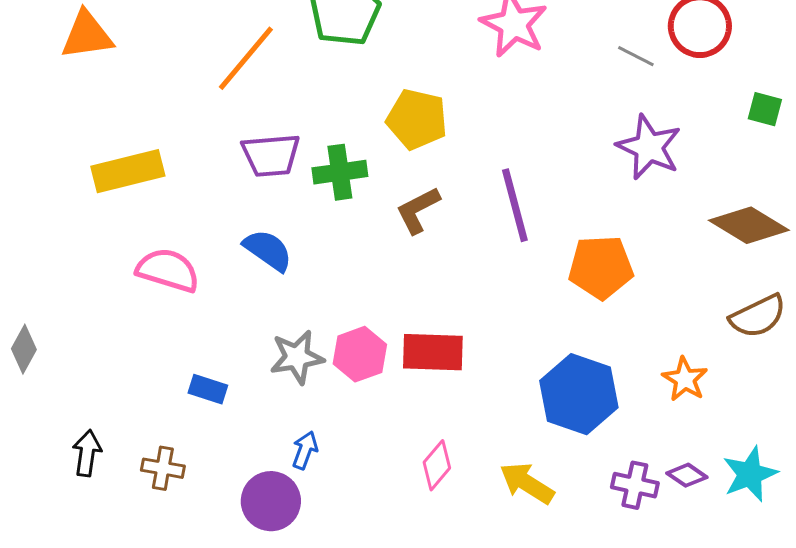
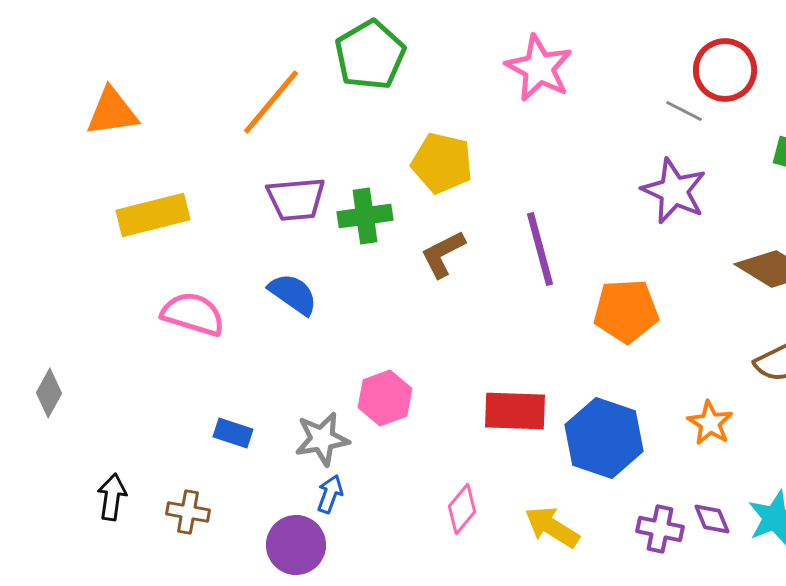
orange triangle: (87, 35) -> (112, 112), moved
gray line: (636, 56) -> (684, 111), moved
red rectangle: (433, 352) -> (515, 411), moved
gray star: (297, 357) -> (322, 439), moved
purple diamond: (687, 475) -> (712, 519), turned 33

